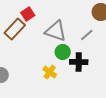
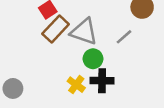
brown rectangle: (15, 29) -> (56, 29), moved
black cross: (79, 62) -> (102, 81), moved

